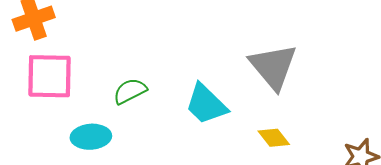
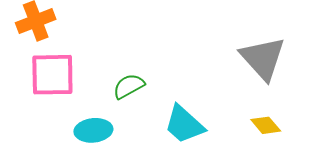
cyan trapezoid: (206, 104) -> (184, 124), moved

